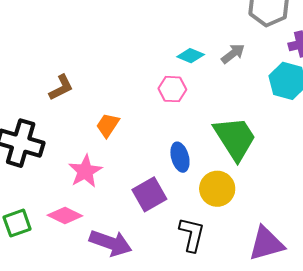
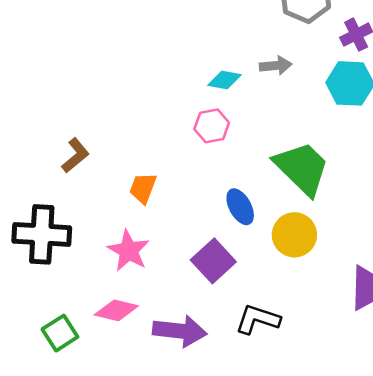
gray arrow: (233, 54) -> (276, 66), turned 45
black L-shape: (192, 235) -> (258, 319), moved, turned -72

